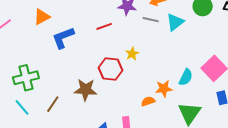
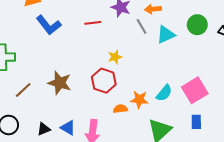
gray line: (151, 20) -> (142, 27), turned 35
blue L-shape: (63, 38) -> (49, 25), turned -120
red hexagon: (111, 69) -> (104, 81), moved

